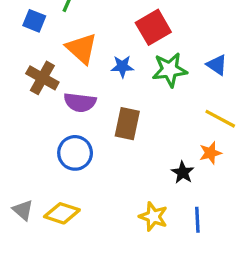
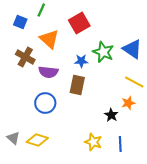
red square: (153, 27) -> (79, 23), moved
blue triangle: (217, 65) -> (132, 49), size x1.5
blue star: (122, 66) -> (81, 61), moved
green star: (170, 70) -> (103, 52), turned 30

